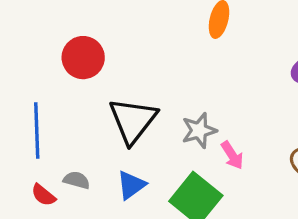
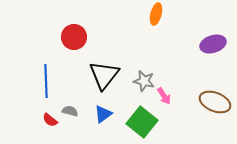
gray star: (199, 130) -> (144, 81), turned 30

